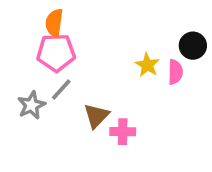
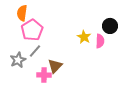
orange semicircle: (54, 23) -> (22, 13), moved
pink pentagon: (56, 53) -> (32, 30), turned -30
pink cross: (123, 132) -> (44, 75), moved

